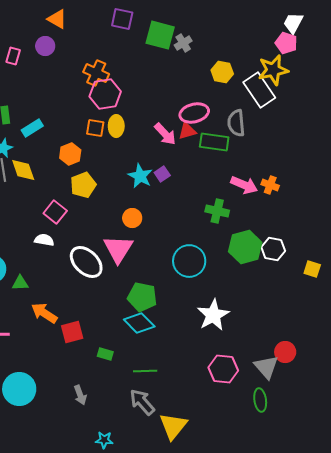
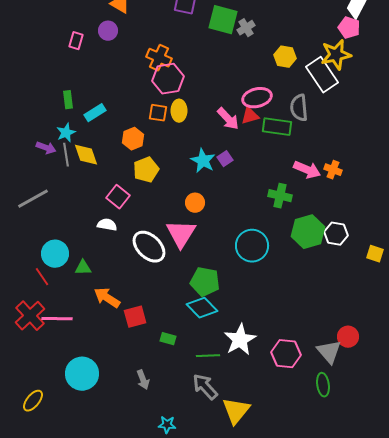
white star: (213, 315) -> (240, 340), moved

